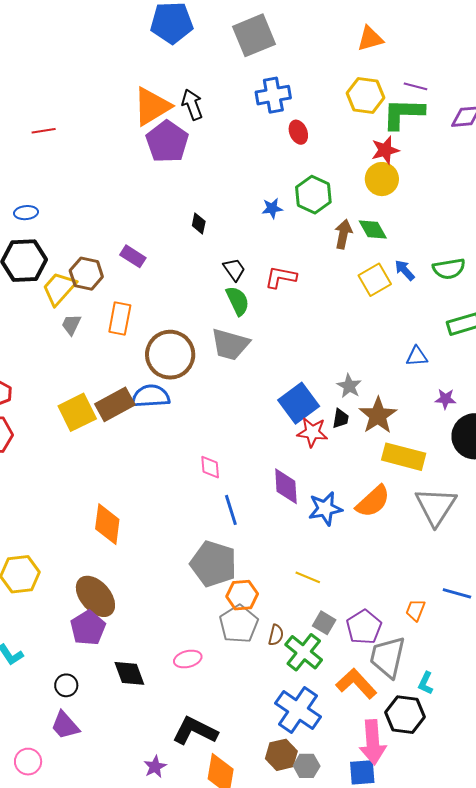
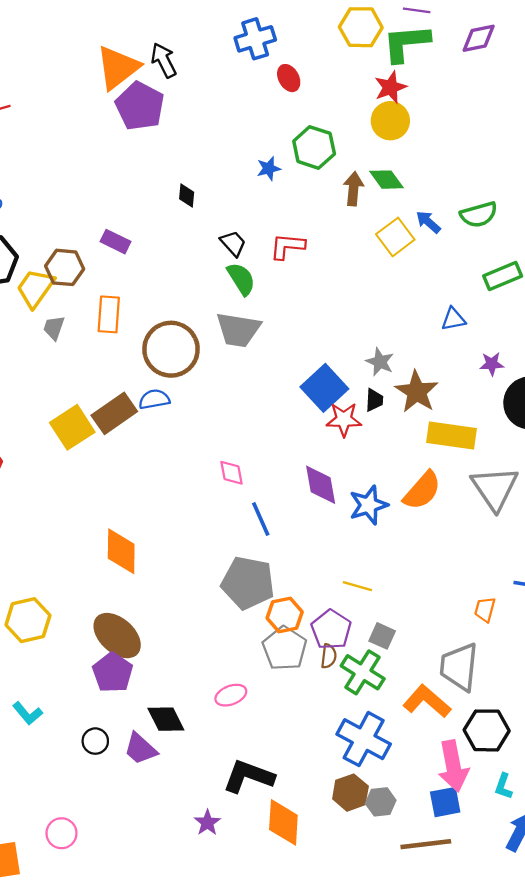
blue semicircle: (151, 396) -> (154, 399), size x0.7
purple pentagon: (364, 627) -> (331, 630), moved
cyan L-shape: (426, 683) -> (503, 786), moved
purple trapezoid: (65, 725) -> (140, 749), moved

